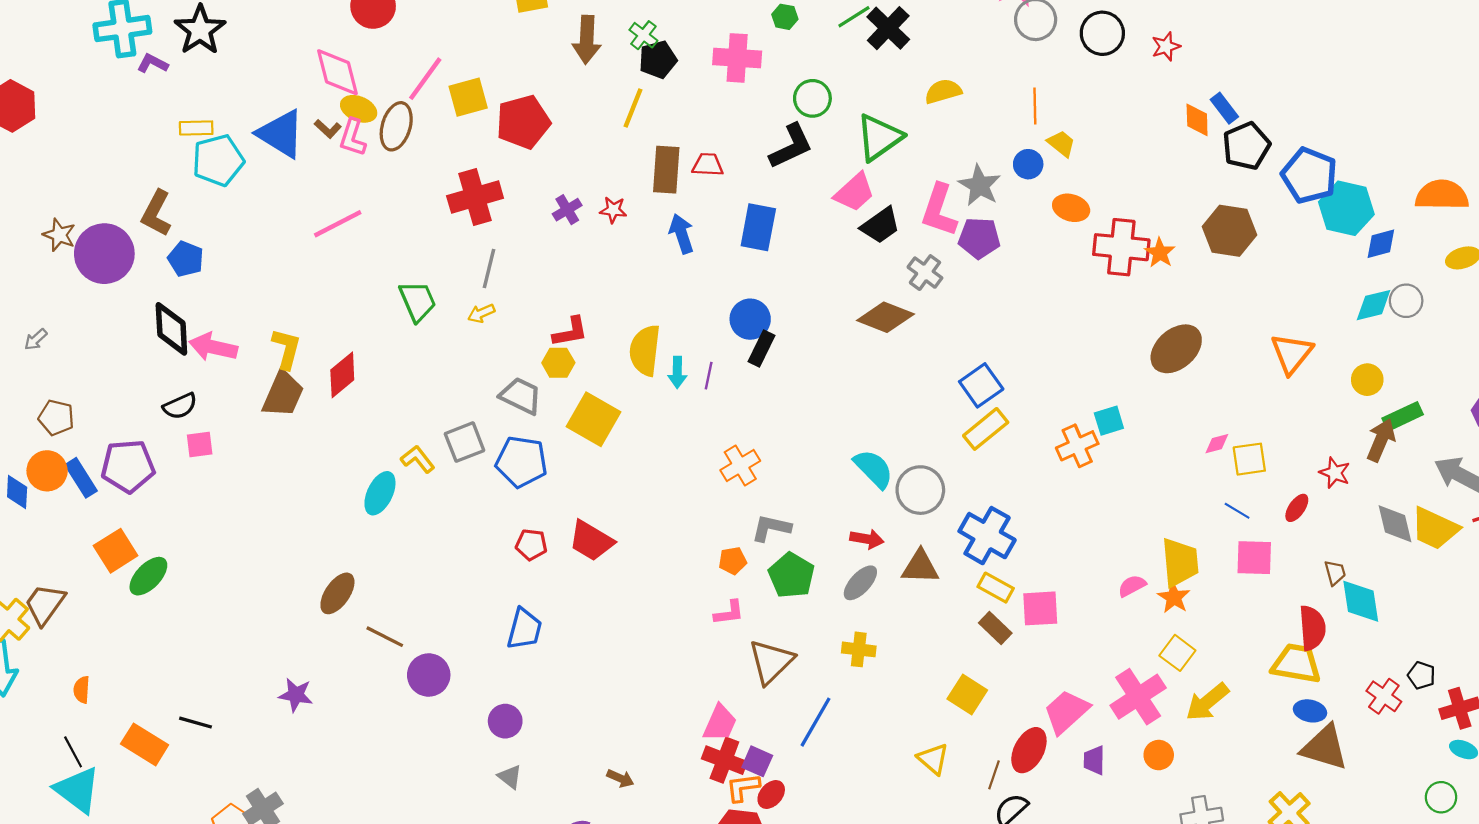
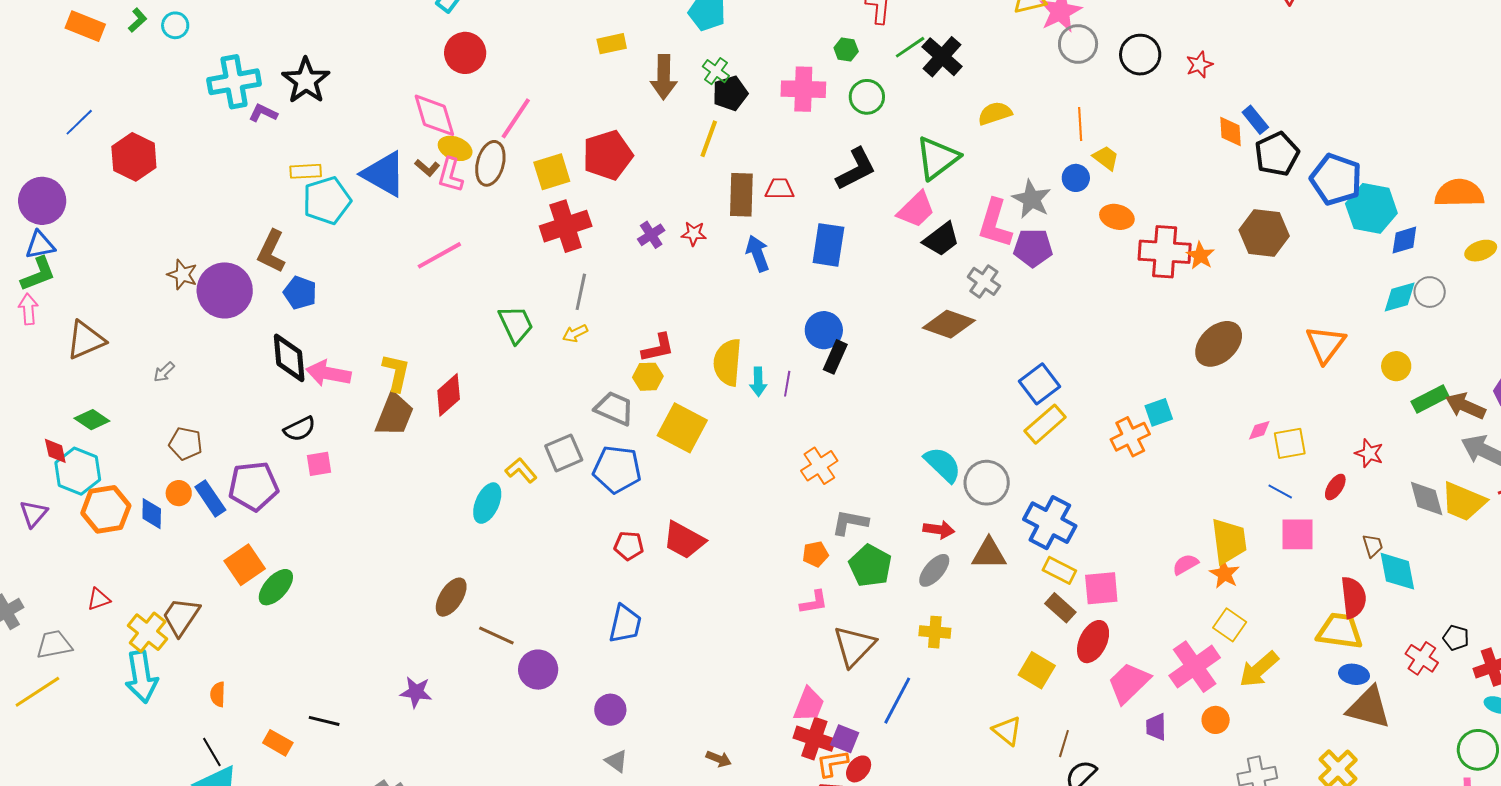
yellow square: (468, 97) -> (552, 172), moved
green circle: (812, 98) -> (867, 97), moved
brown arrow: (1381, 440) -> (1465, 406), moved, turned -87
orange circle: (47, 471) -> (179, 493), size x0.7
orange rectangle: (145, 744) -> (278, 743), size x0.7
red ellipse: (1029, 750) -> (1093, 642), moved
green circle: (1441, 797) -> (1478, 750), size x1.4

